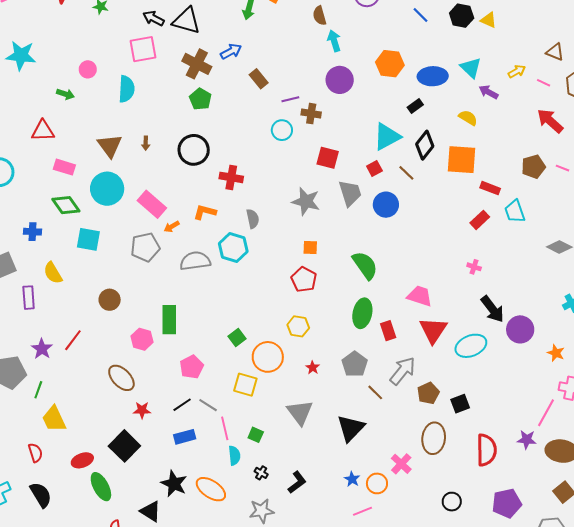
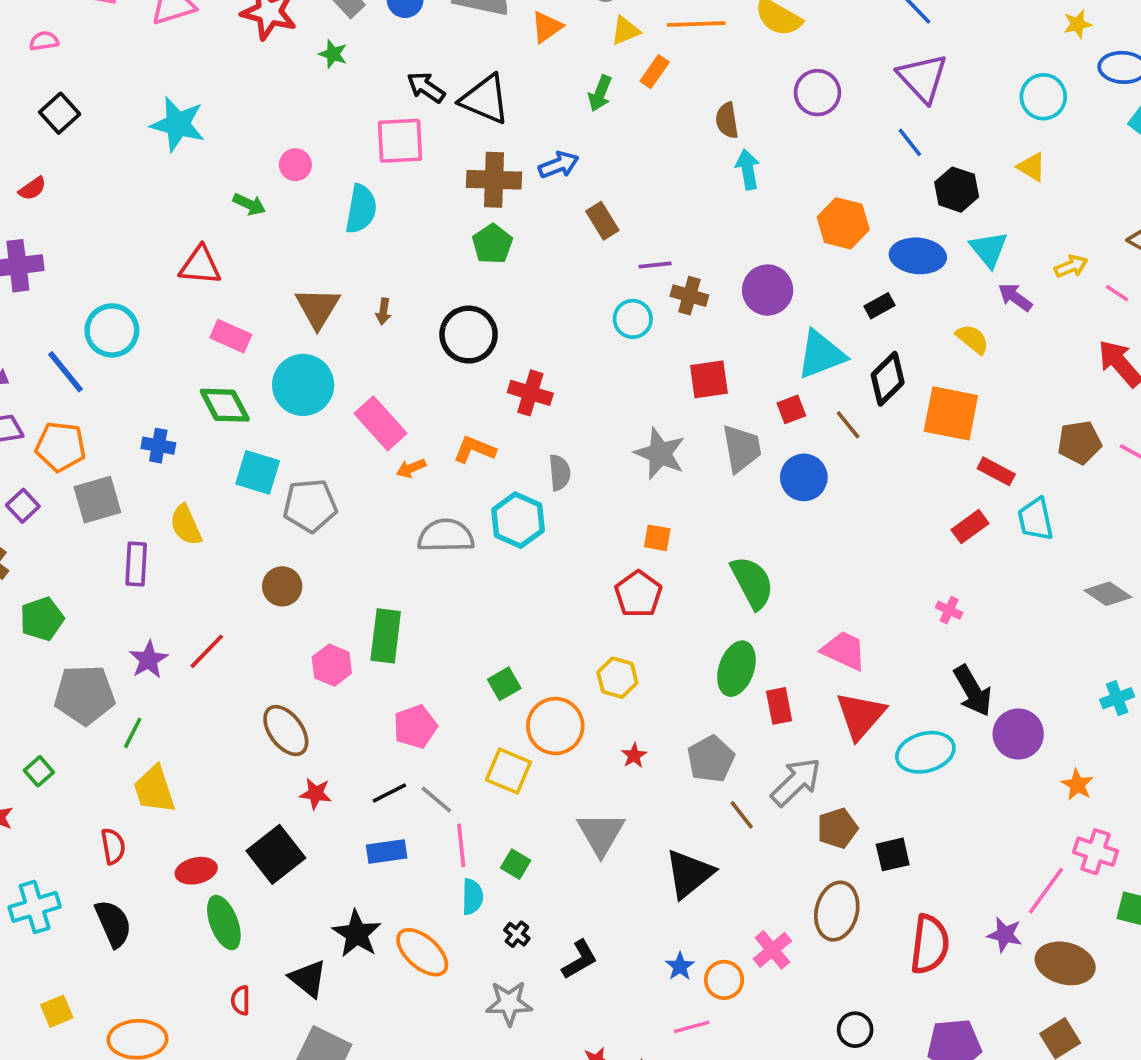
black hexagon: (462, 16) -> (957, 190), moved
brown cross: (197, 64) -> (494, 180), turned -32
purple circle: (340, 80) -> (768, 290), moved
red square: (328, 158) -> (709, 379), turned -30
gray pentagon: (145, 247) -> (310, 506), moved

